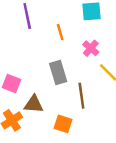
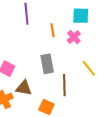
pink cross: (91, 48) -> (74, 37), moved

